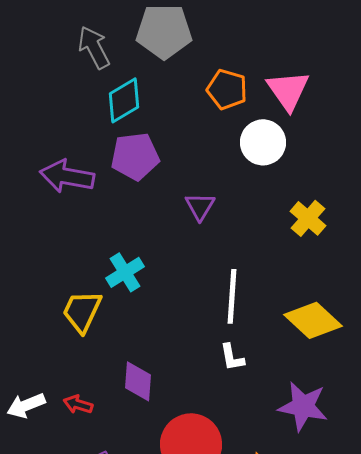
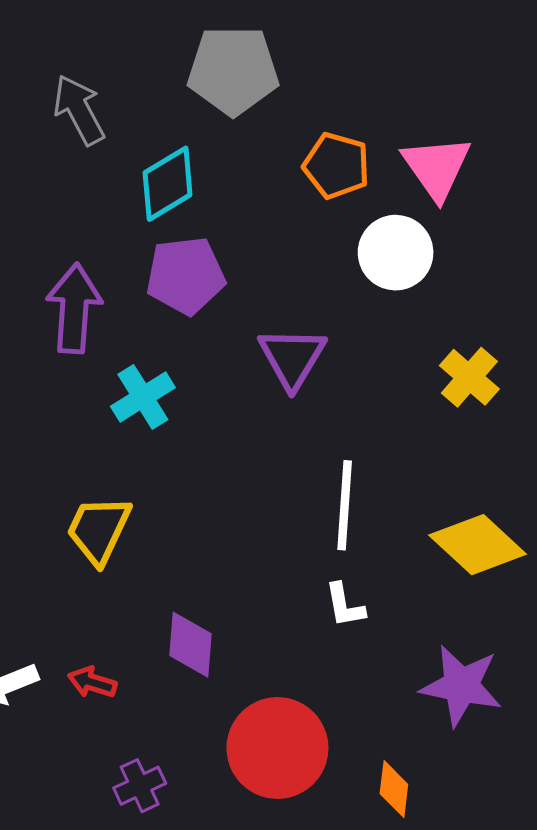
gray arrow: (94, 47) -> (79, 110), moved
purple arrow: (67, 176) -> (74, 308), turned 84
purple triangle: (200, 206) -> (292, 358), size x1.4
cyan cross: (125, 272) -> (143, 397), moved

